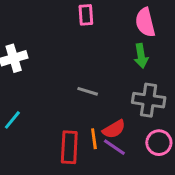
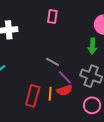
pink rectangle: (86, 15) -> (52, 17), moved
purple line: (114, 147) -> (65, 77), moved

